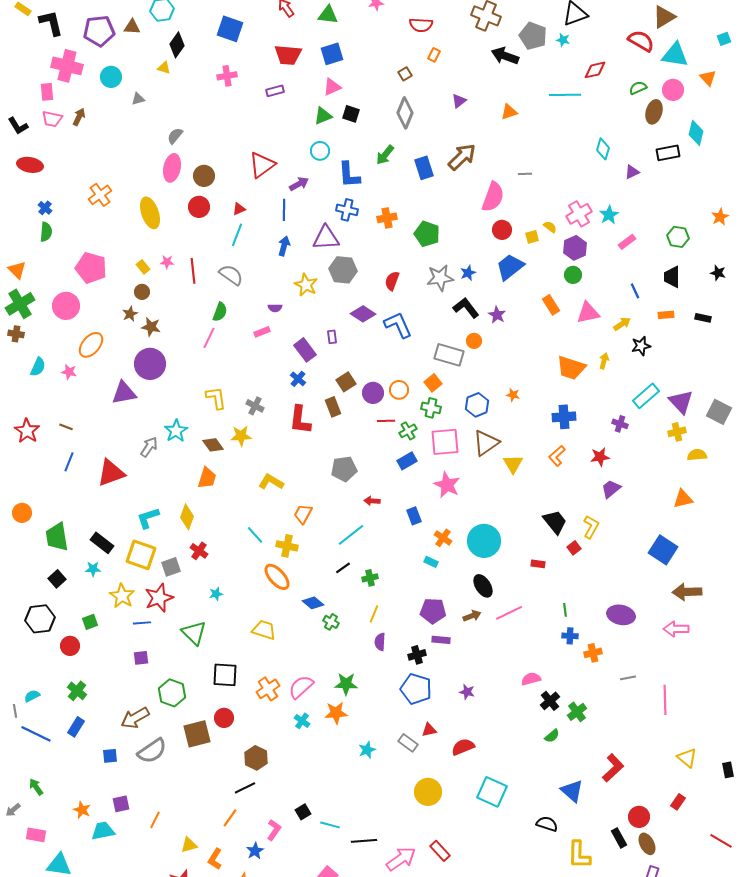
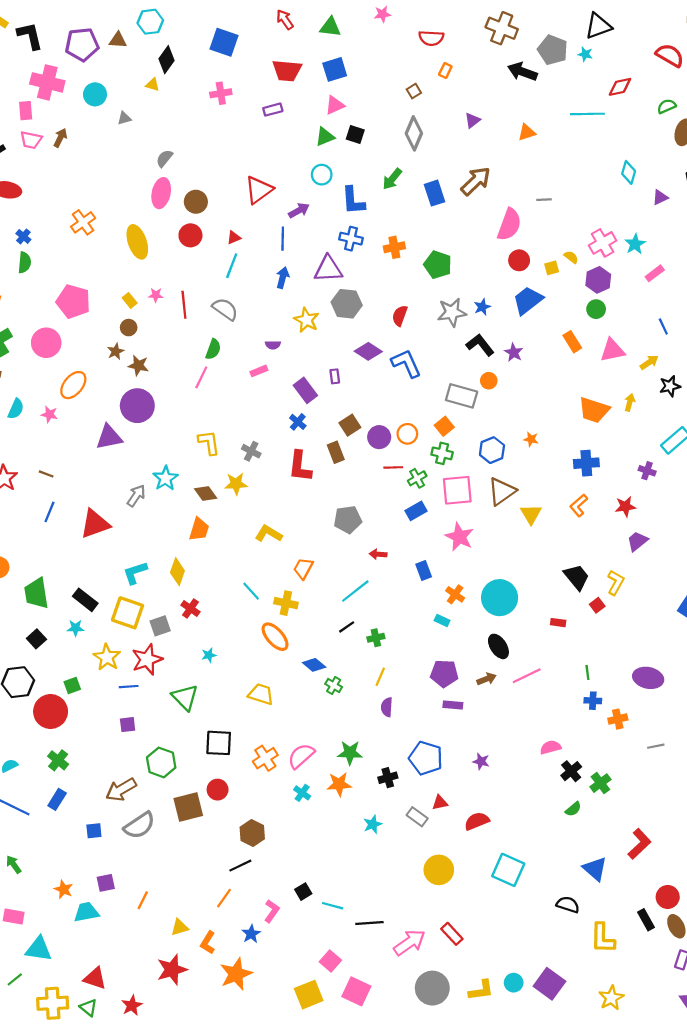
red circle: (70, 646) -> (51, 712), size x1.6
black cross: (417, 655) -> (388, 778), moved

